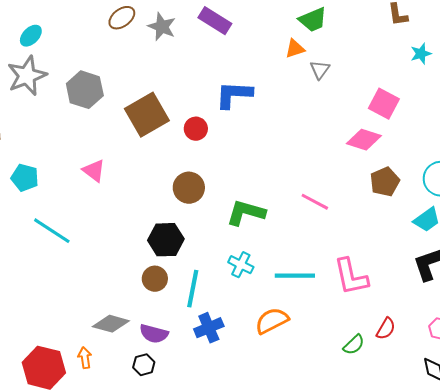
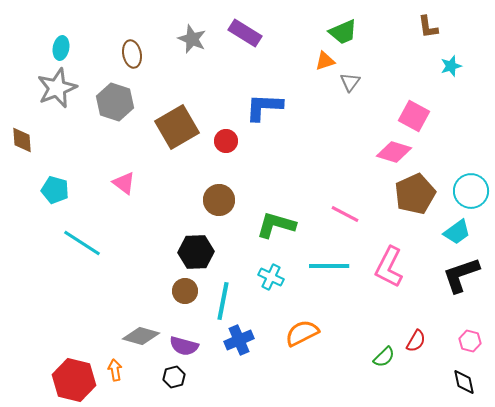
brown ellipse: (122, 18) -> (132, 54), moved, turned -64
cyan ellipse: (31, 36) -> (61, 48), turned -35
brown pentagon: (385, 182) -> (415, 194), size x1.4
cyan line: (295, 276) -> (329, 266), moved
pink L-shape: (351, 277) -> (389, 267), moved, turned 39

